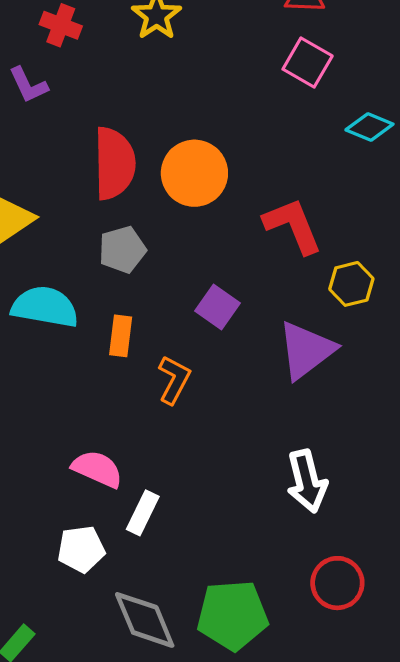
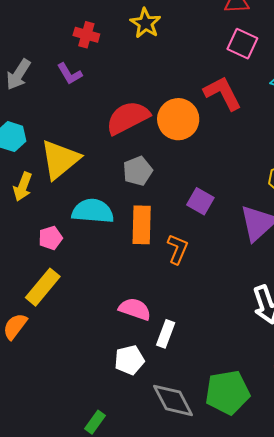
red semicircle: (114, 163) -> (128, 118), turned -111
red L-shape: (293, 226) -> (223, 93), moved
orange rectangle: (121, 336) -> (142, 225), size x1.5

